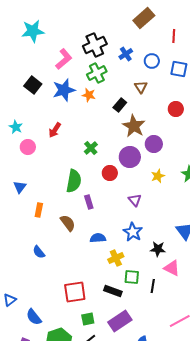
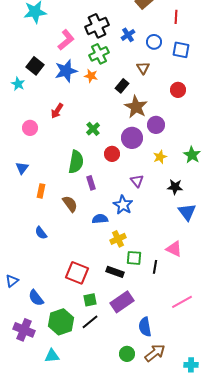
cyan star: (16, 127) -> (18, 84), moved
blue star: (133, 232) -> (123, 205), moved
black star: (158, 249) -> (175, 187), moved
red square: (75, 292) -> (77, 273), turned 30

